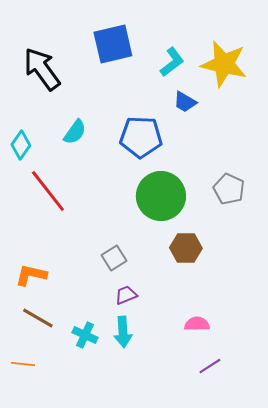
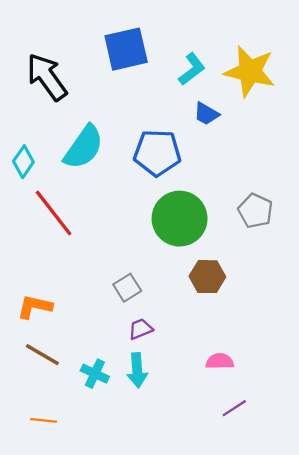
cyan semicircle: (75, 132) -> (84, 147), size x1.6
orange line: (23, 364) -> (44, 420), moved

